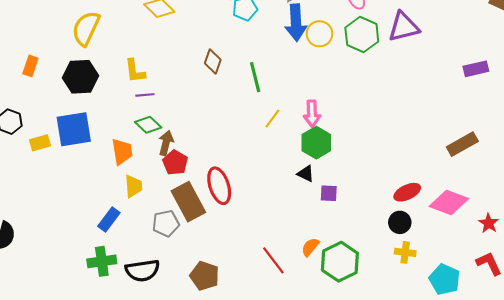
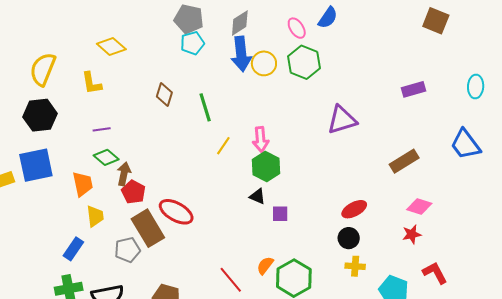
purple triangle: (404, 27) -> (342, 120), moved
yellow L-shape: (135, 71) -> (92, 83), moved
red ellipse: (219, 186) -> (176, 212), turned -40
pink diamond: (449, 202) -> (419, 206), moved, size x0.7
red star: (489, 223) -> (412, 234), moved, turned 30

